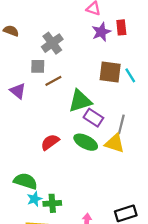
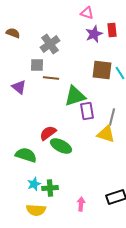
brown line: (53, 81) -> (51, 78), turned 35
purple rectangle: (93, 118) -> (87, 111), turned 48
green ellipse: (86, 142) -> (61, 146), moved
green semicircle: (26, 181) -> (26, 155), moved

